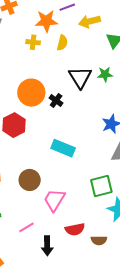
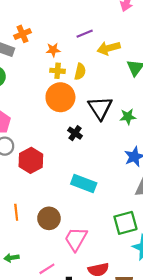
orange star: (46, 21) -> (53, 50), moved, size x0.6
yellow cross: (33, 42) -> (58, 71), moved
green star: (105, 74) -> (128, 117), moved
orange circle: (31, 93) -> (60, 97), moved

